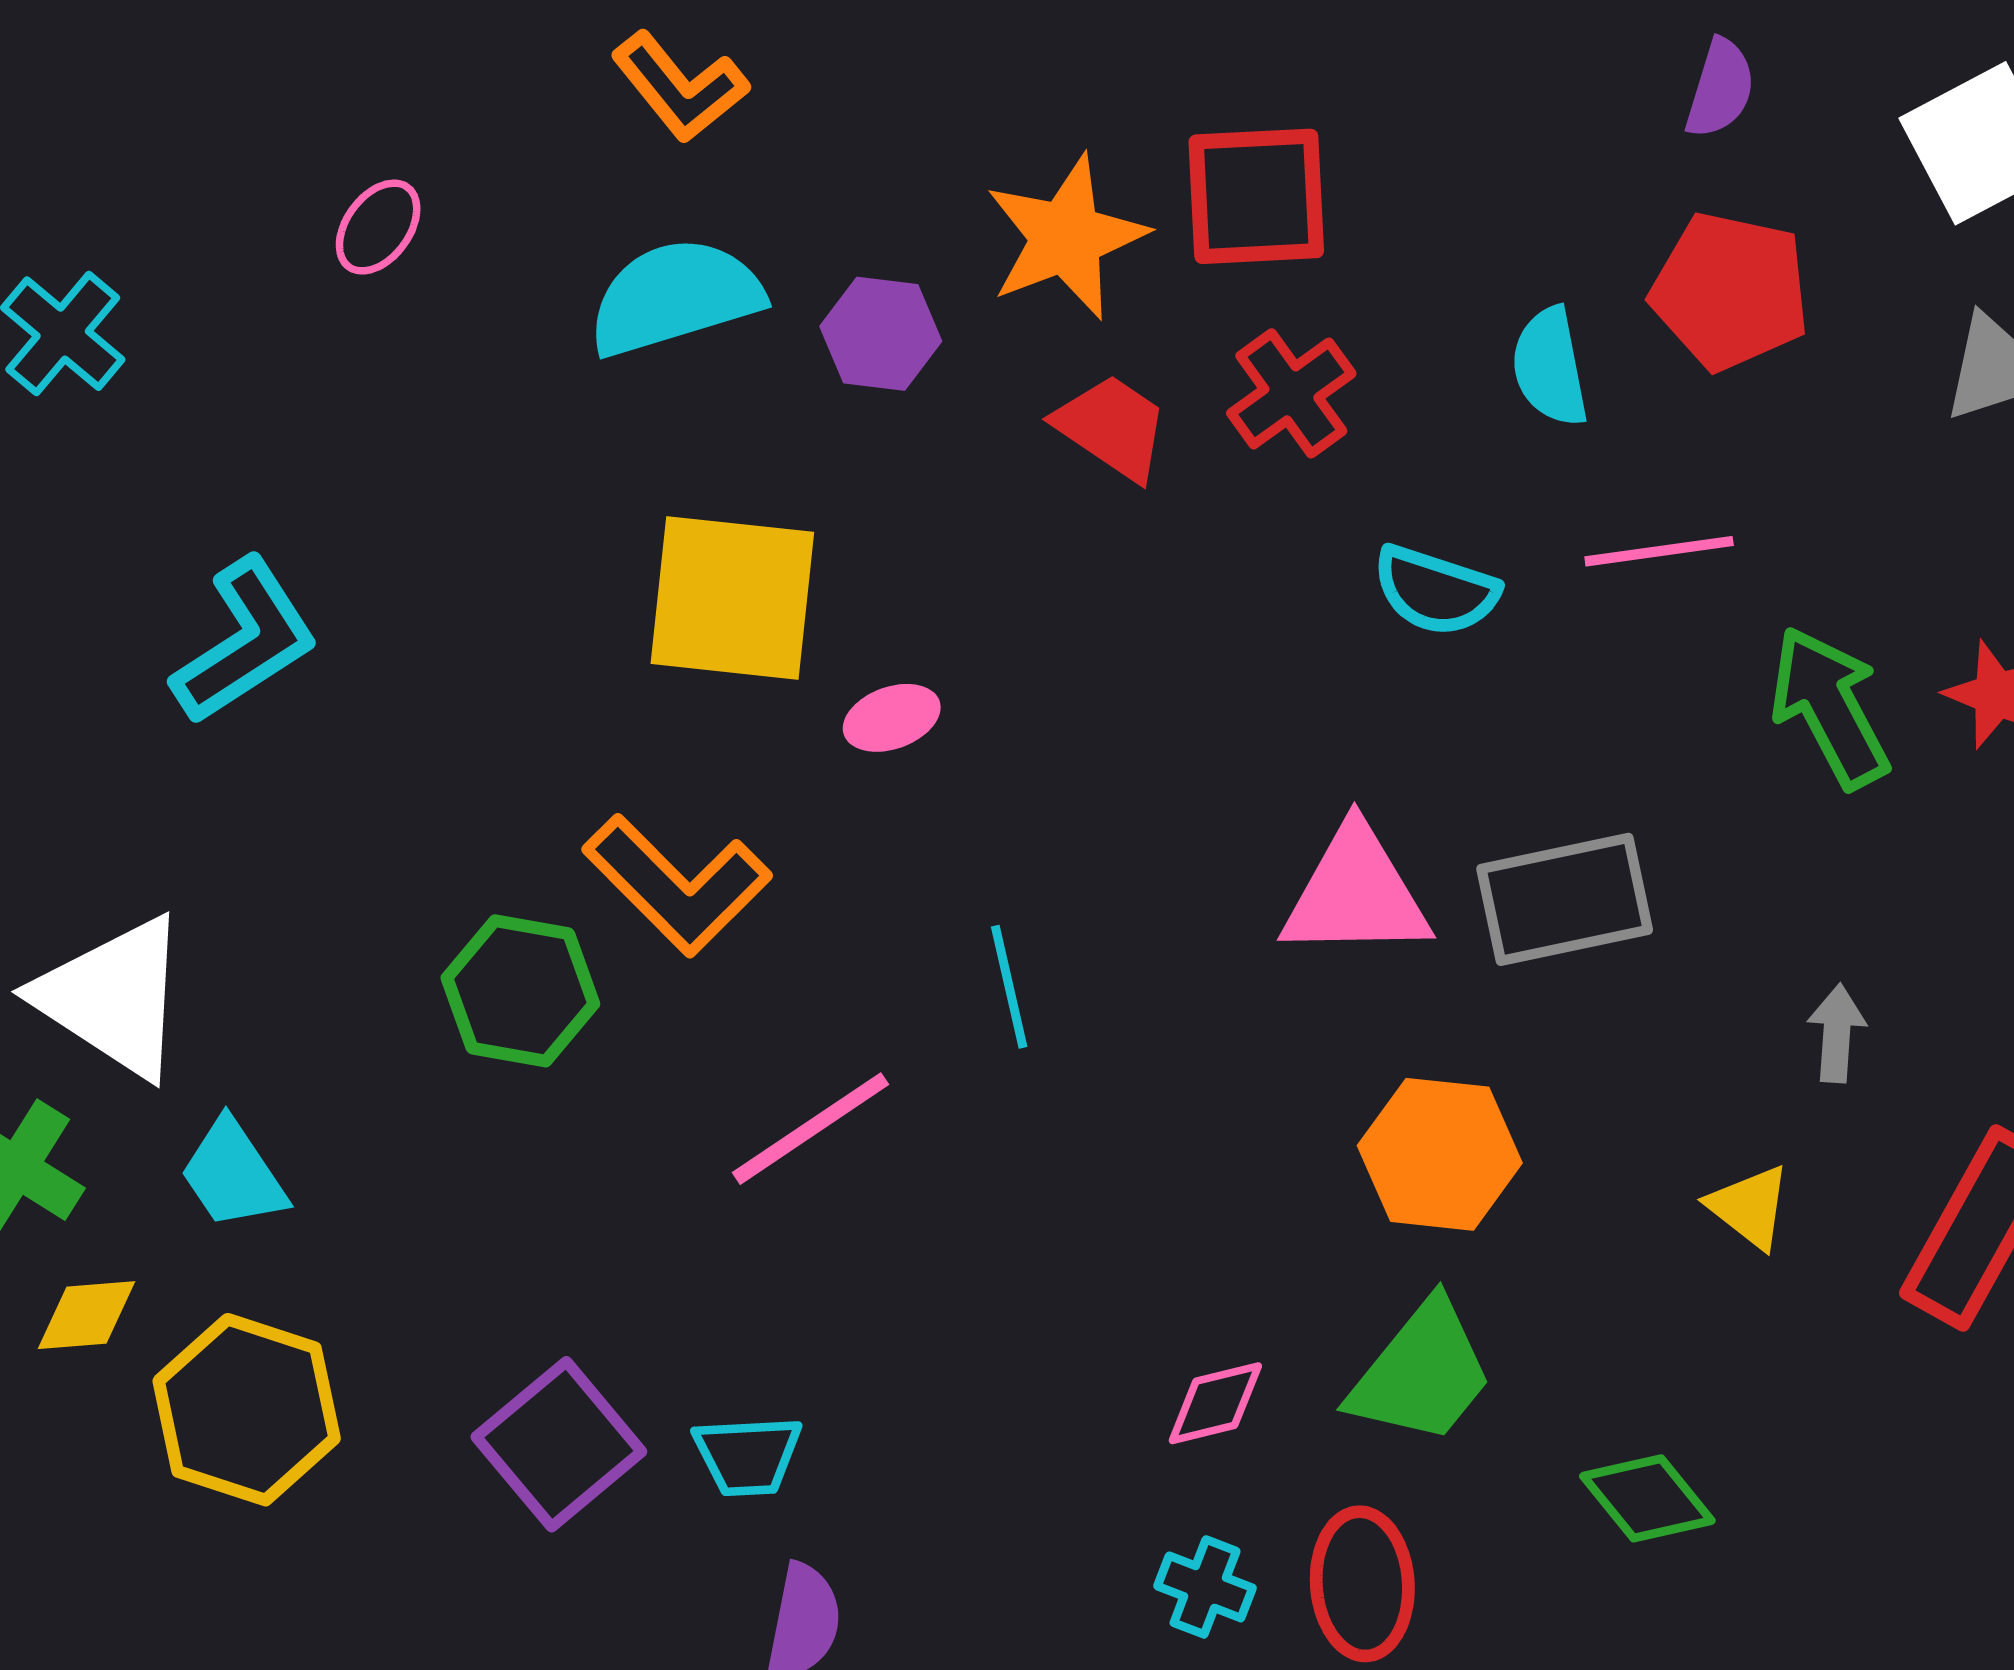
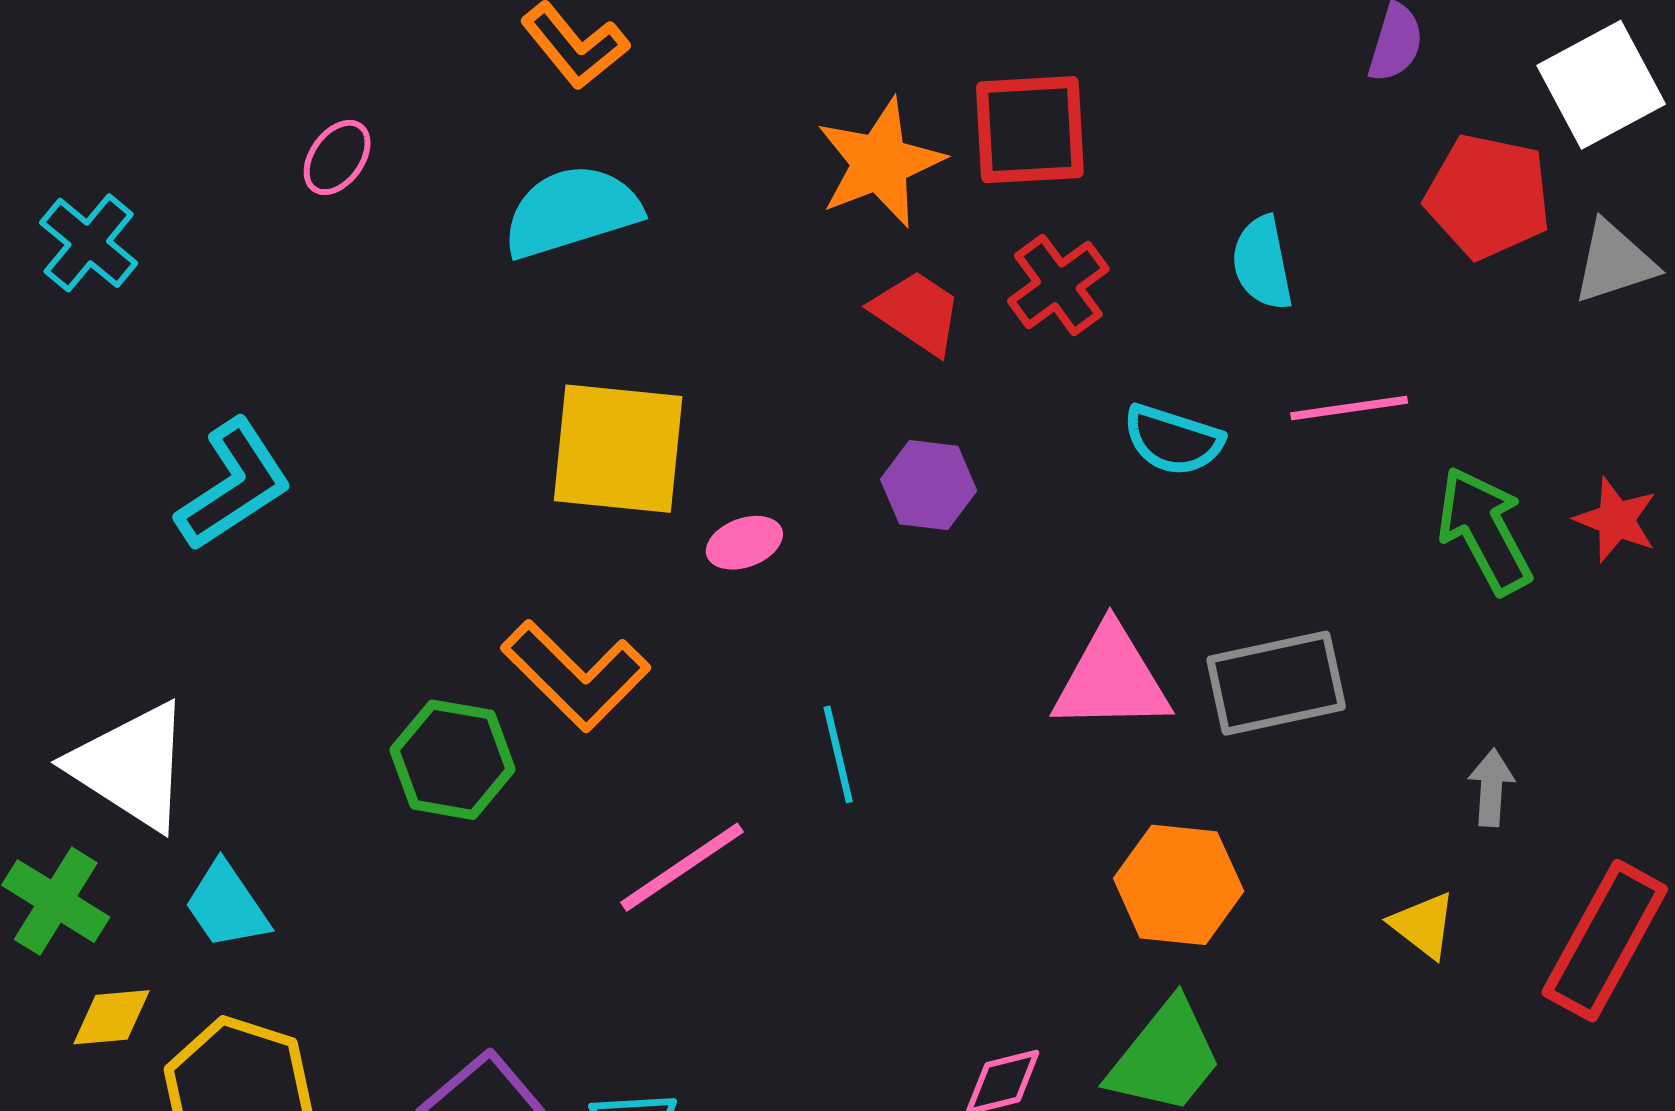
red pentagon: (1730, 291) -> (1488, 196), moved
purple hexagon: (881, 334) -> (929, 485), moved

